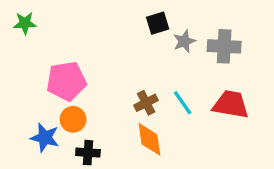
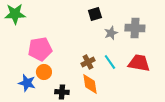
green star: (25, 23) -> (15, 14), size x1.5
gray star: (184, 41) -> (111, 33), moved
black cross: (88, 153) -> (62, 92), moved

